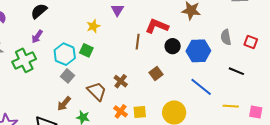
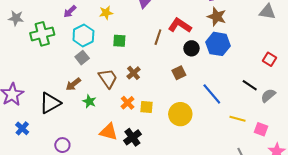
yellow star: (93, 26) -> (106, 13), moved
purple arrow: (37, 37) -> (70, 11), moved
gray semicircle: (226, 37) -> (268, 95), moved, turned 49
green square: (86, 50) -> (119, 41), moved, turned -32
blue hexagon: (198, 51) -> (218, 44), moved
brown square: (156, 74) -> (179, 73), moved

